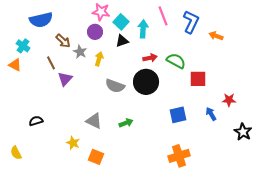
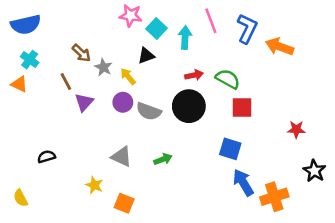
blue semicircle: (41, 20) -> (26, 25), moved
purple circle: (95, 32) -> (123, 102), moved
orange arrow: (216, 36) -> (279, 47), size x1.5
black triangle: (122, 41) -> (146, 56), moved
yellow arrow: (99, 59) -> (128, 76), turned -56
red square: (198, 79) -> (242, 107), moved
blue arrow: (211, 114) -> (243, 183), moved, size x1.5
blue square: (178, 115) -> (230, 149), turned 30
orange cross: (179, 156) -> (274, 197), moved

